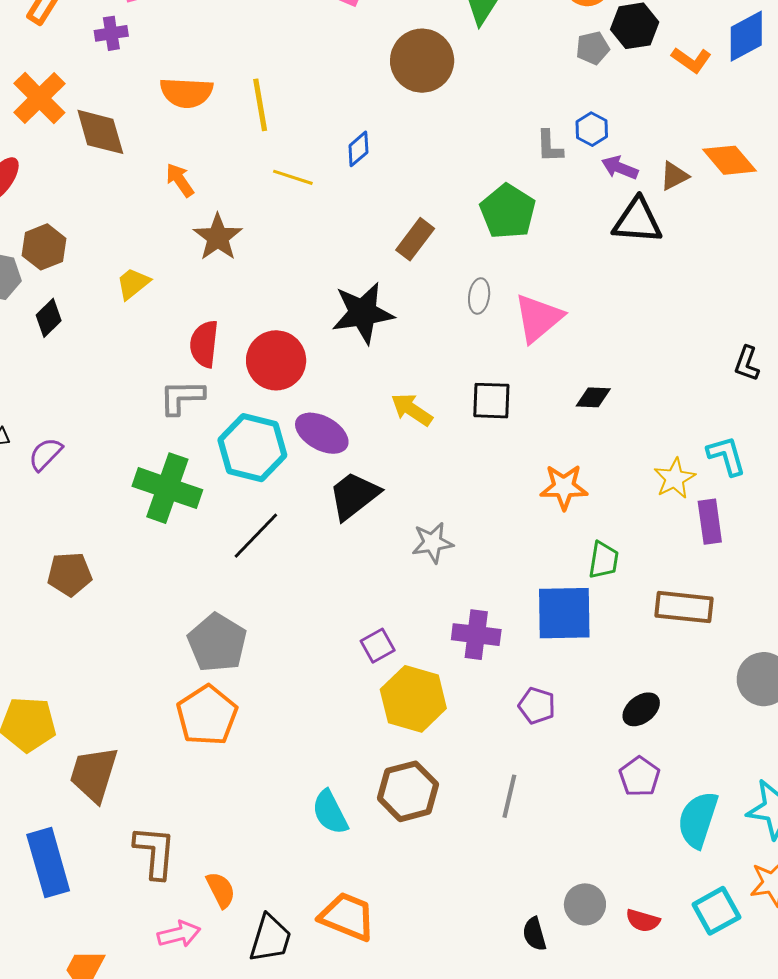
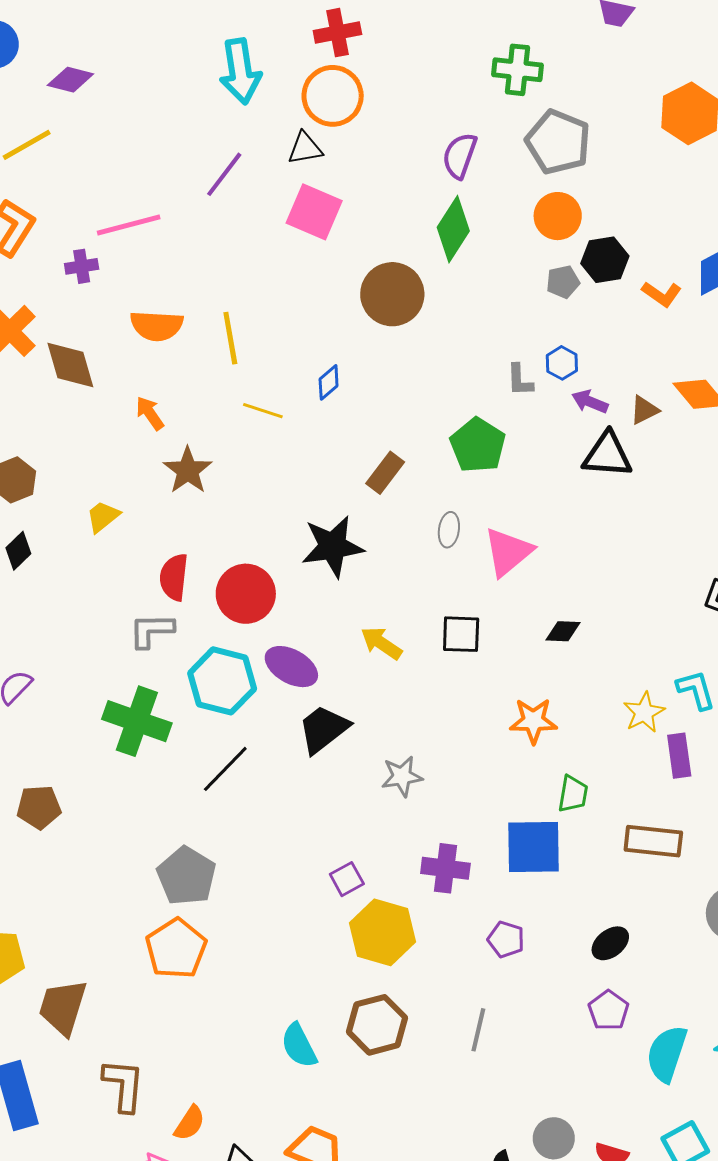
orange semicircle: (221, 890) -> (190, 1123), turned 60

